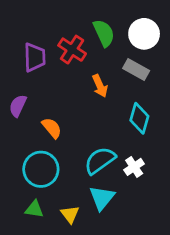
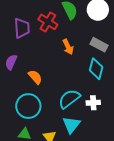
gray rectangle: (136, 70) -> (99, 45), moved
white cross: (134, 167) -> (93, 103), turned 32

